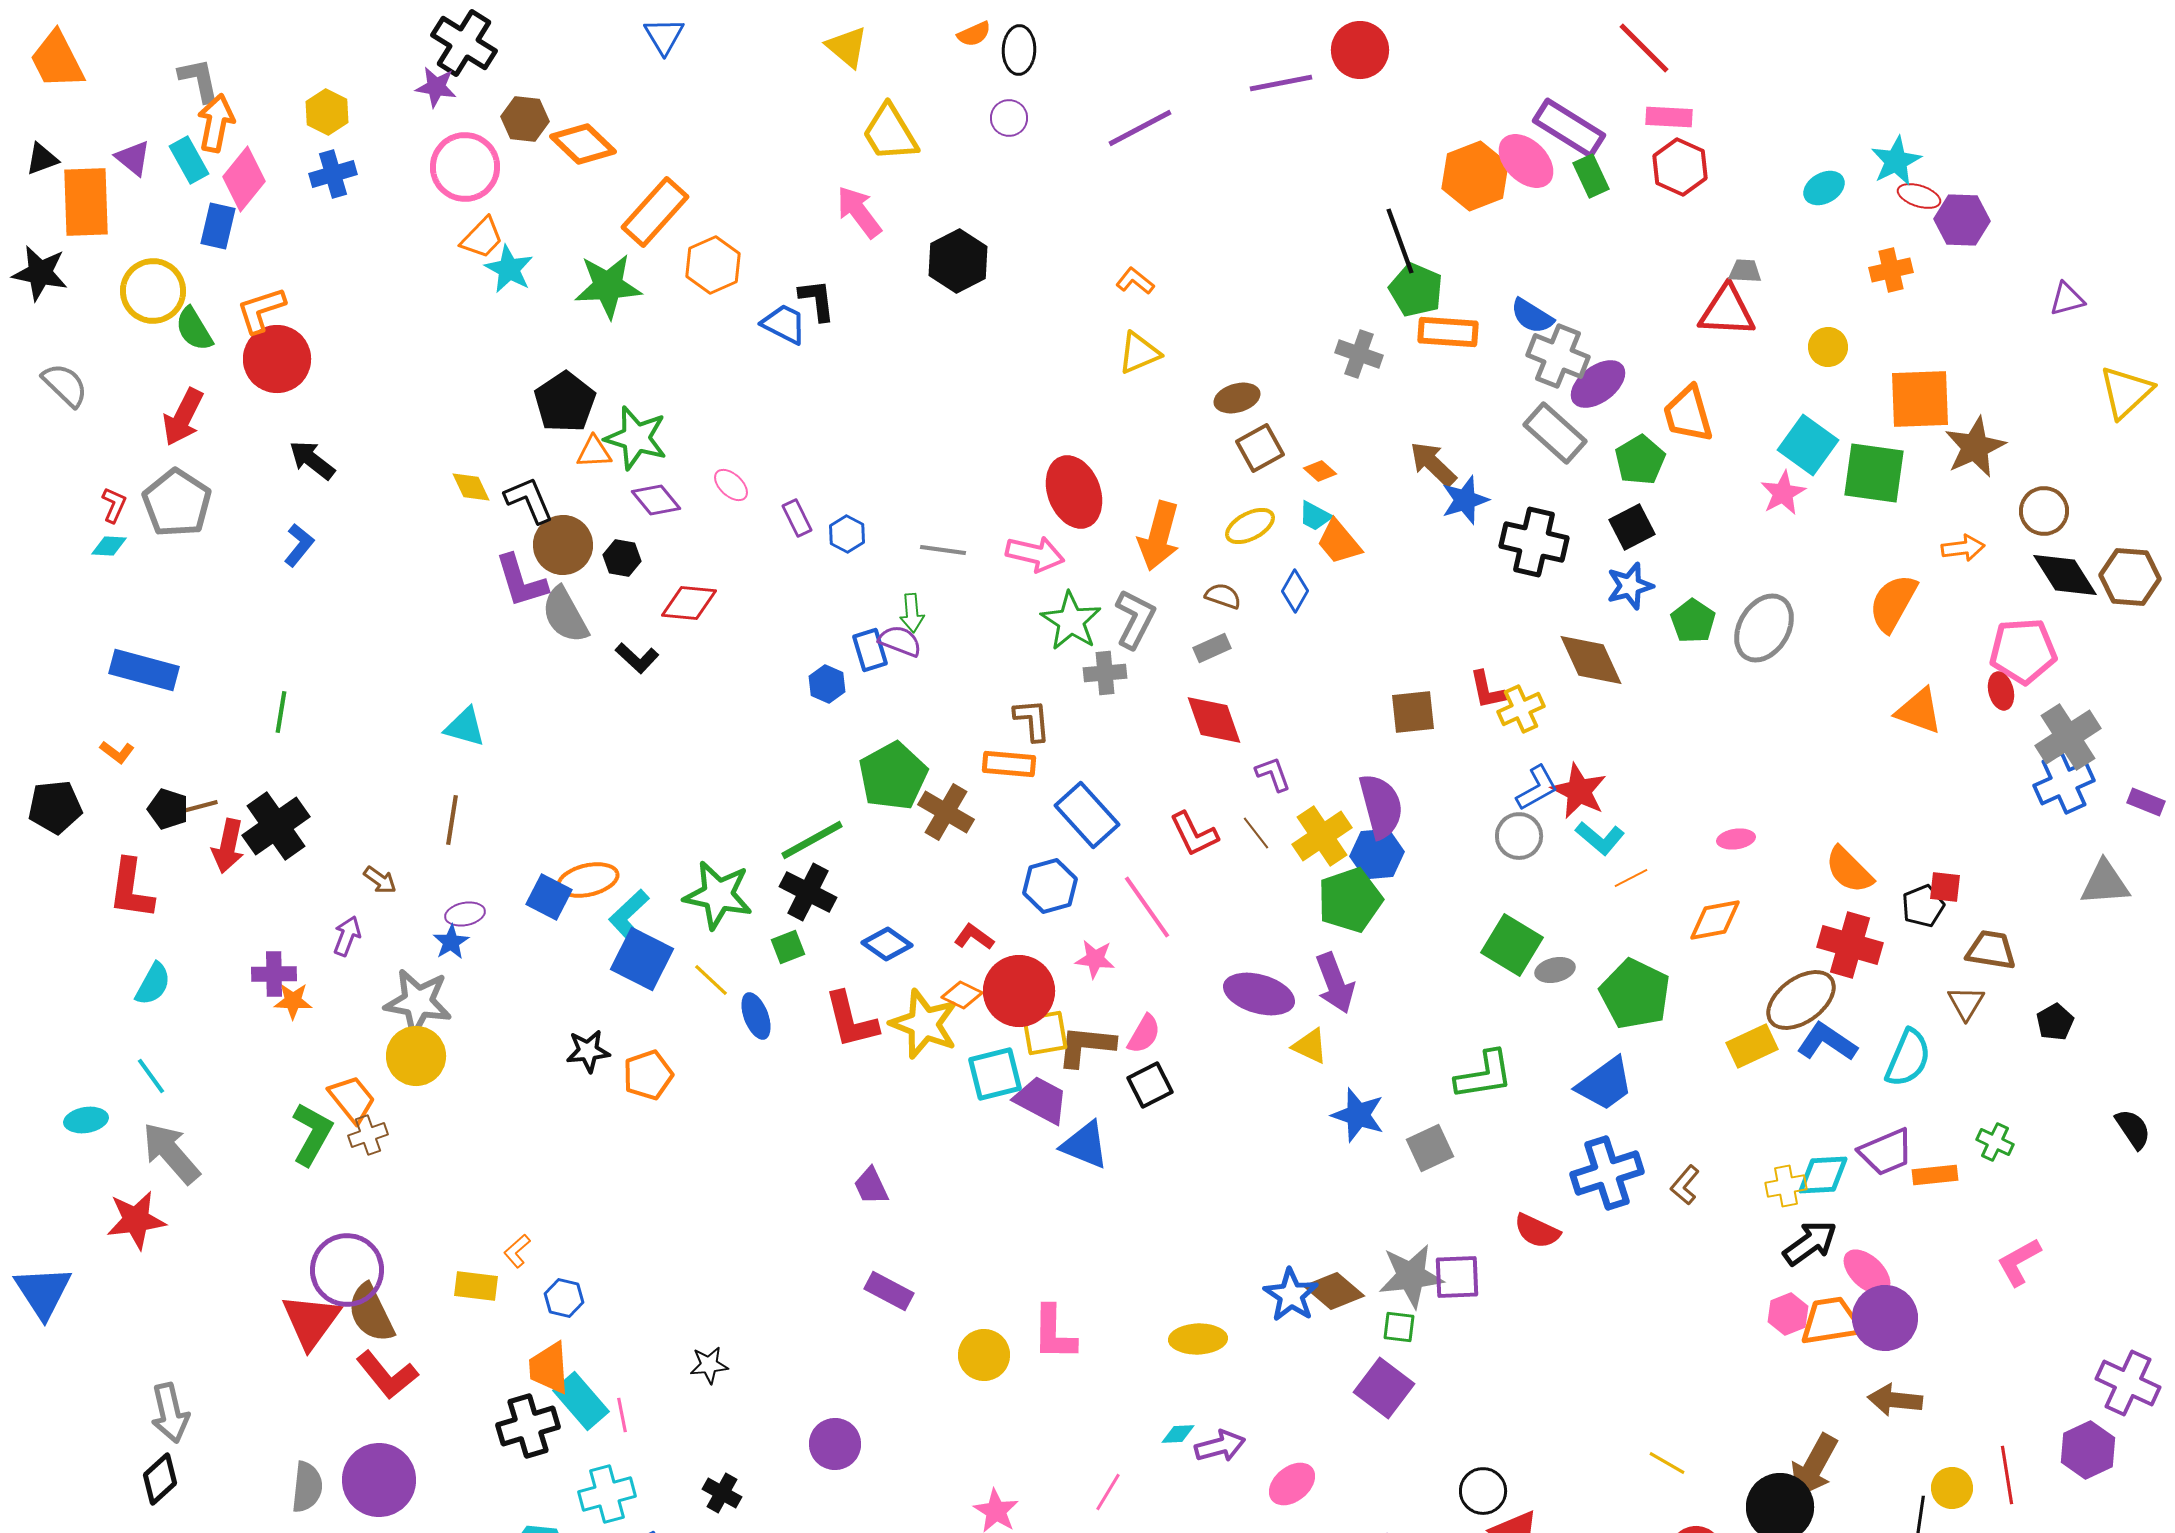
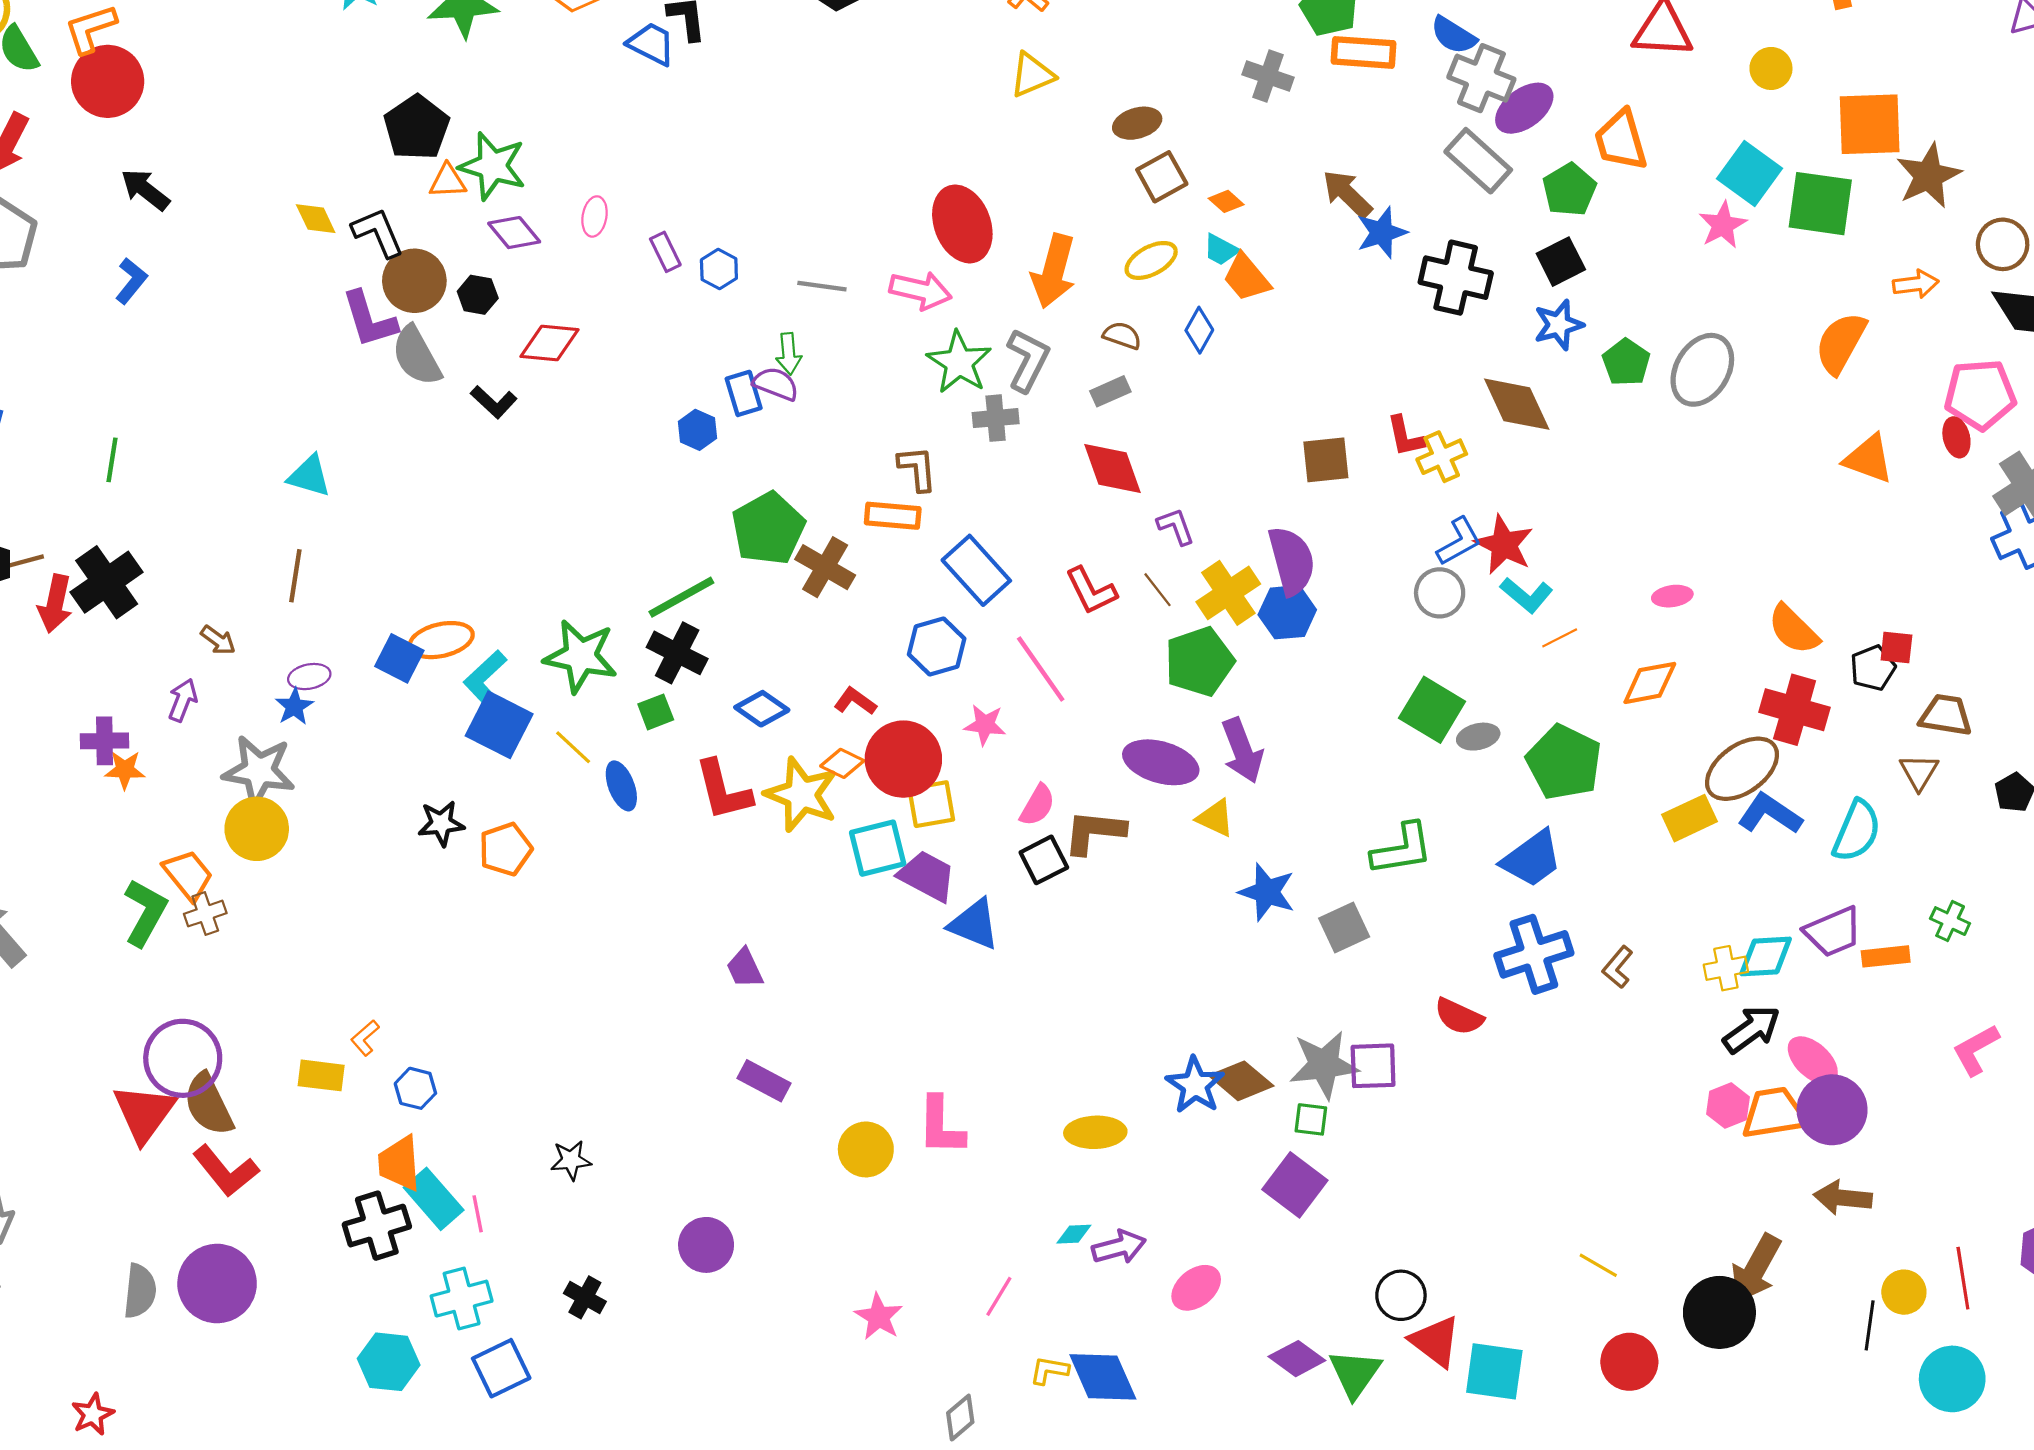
pink ellipse: (731, 485) -> (595, 216), turned 57
green pentagon: (1350, 900) -> (1199, 662), moved
brown L-shape: (1086, 1046) -> (1094, 832), moved

